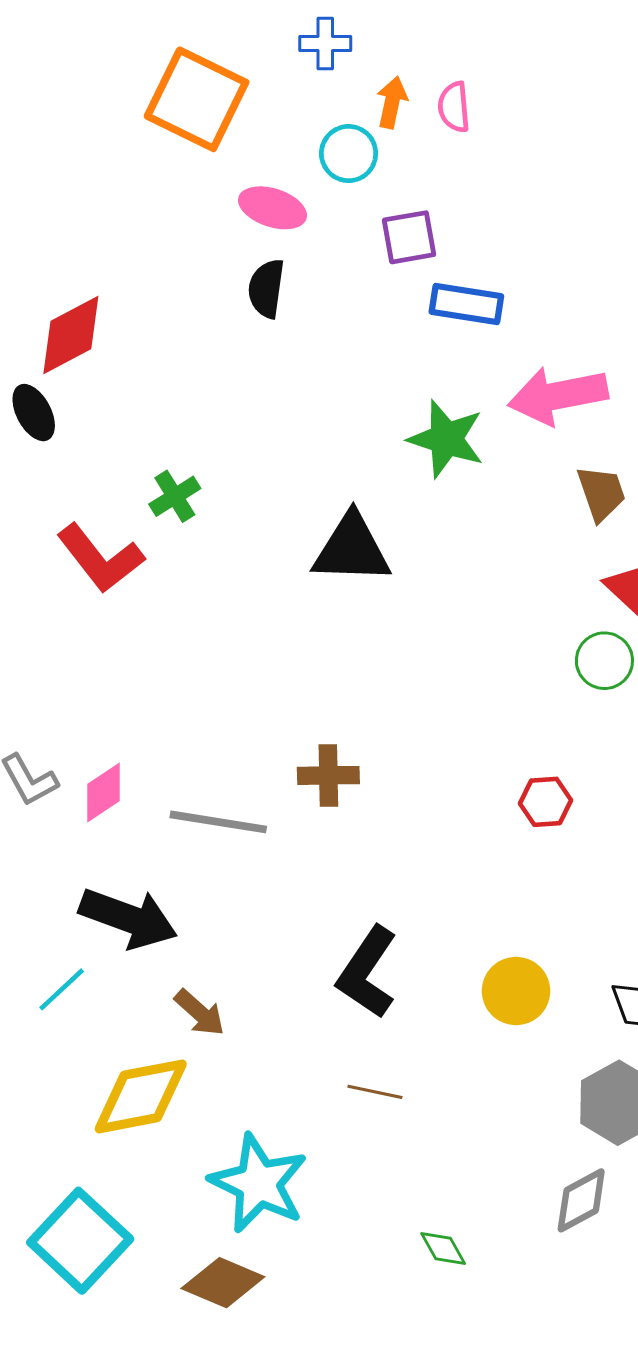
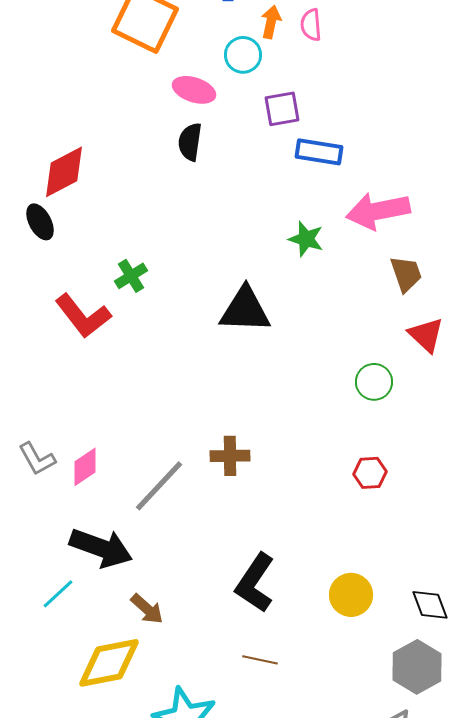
green star: (446, 439) -> (306, 239), size x0.7
green circle: (604, 661) -> (374, 382), moved
gray line: (218, 822) -> (159, 486), turned -56

